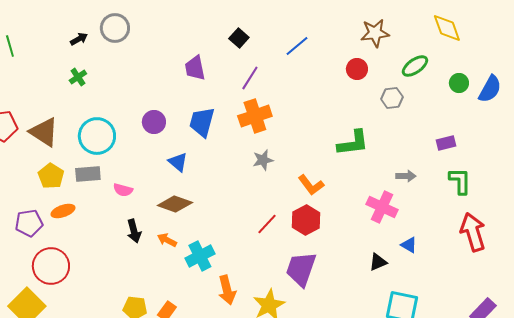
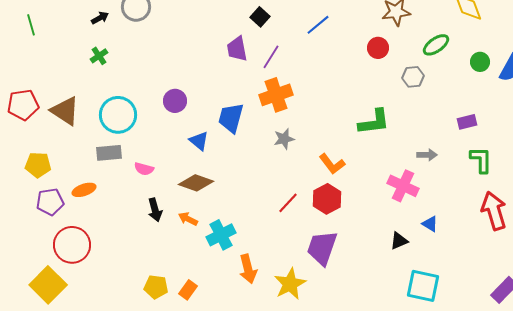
purple trapezoid: (195, 68) -> (237, 49), moved
blue trapezoid: (202, 122) -> (231, 118), moved
yellow pentagon: (51, 176) -> (38, 165), moved, turned -30

